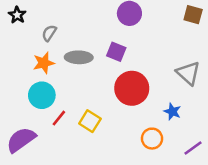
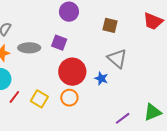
brown square: (193, 15) -> (110, 25), moved
blue star: (172, 111) -> (101, 78), moved
orange circle: (152, 139) -> (69, 98), moved

